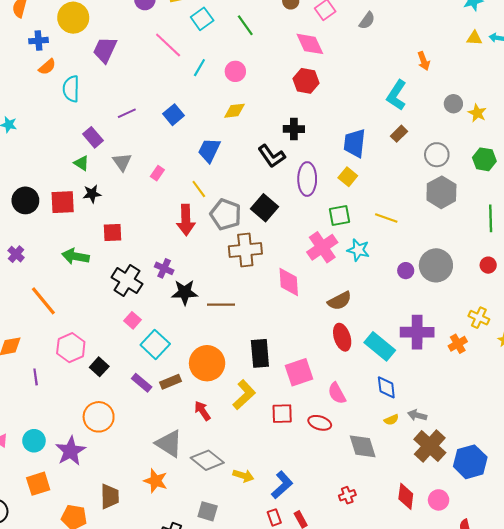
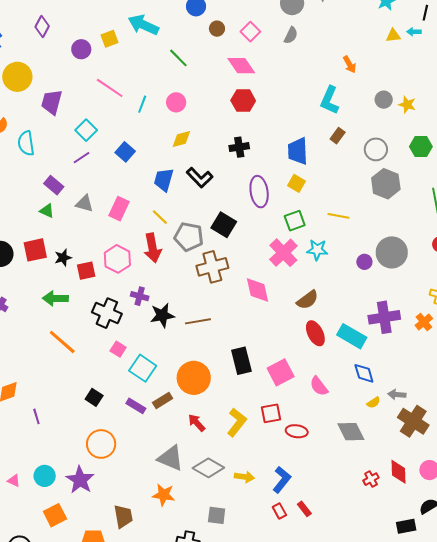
cyan square: (202, 19) -> (86, 130), moved
black L-shape: (272, 156) -> (200, 178), moved
gray triangle: (122, 162) -> (84, 204), turned -30
pink rectangle: (157, 173) -> (119, 209), size x1.6
black star: (92, 194) -> (63, 258), moved
orange line: (43, 301) -> (62, 342), moved
pink hexagon: (71, 348) -> (117, 259), moved
yellow L-shape: (244, 395) -> (237, 422), moved
red ellipse: (320, 423) -> (297, 431), moved
red cross: (347, 495) -> (371, 479), moved

